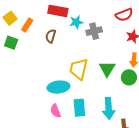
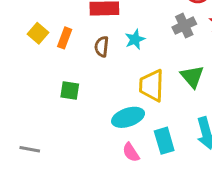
cyan star: (76, 22) -> (135, 39), moved
gray cross: (94, 31) -> (184, 26), moved
green square: (11, 43) -> (70, 90), moved

